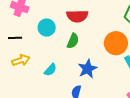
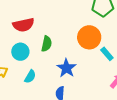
red semicircle: (77, 16) -> (23, 25), moved
cyan circle: (47, 28) -> (20, 52), moved

